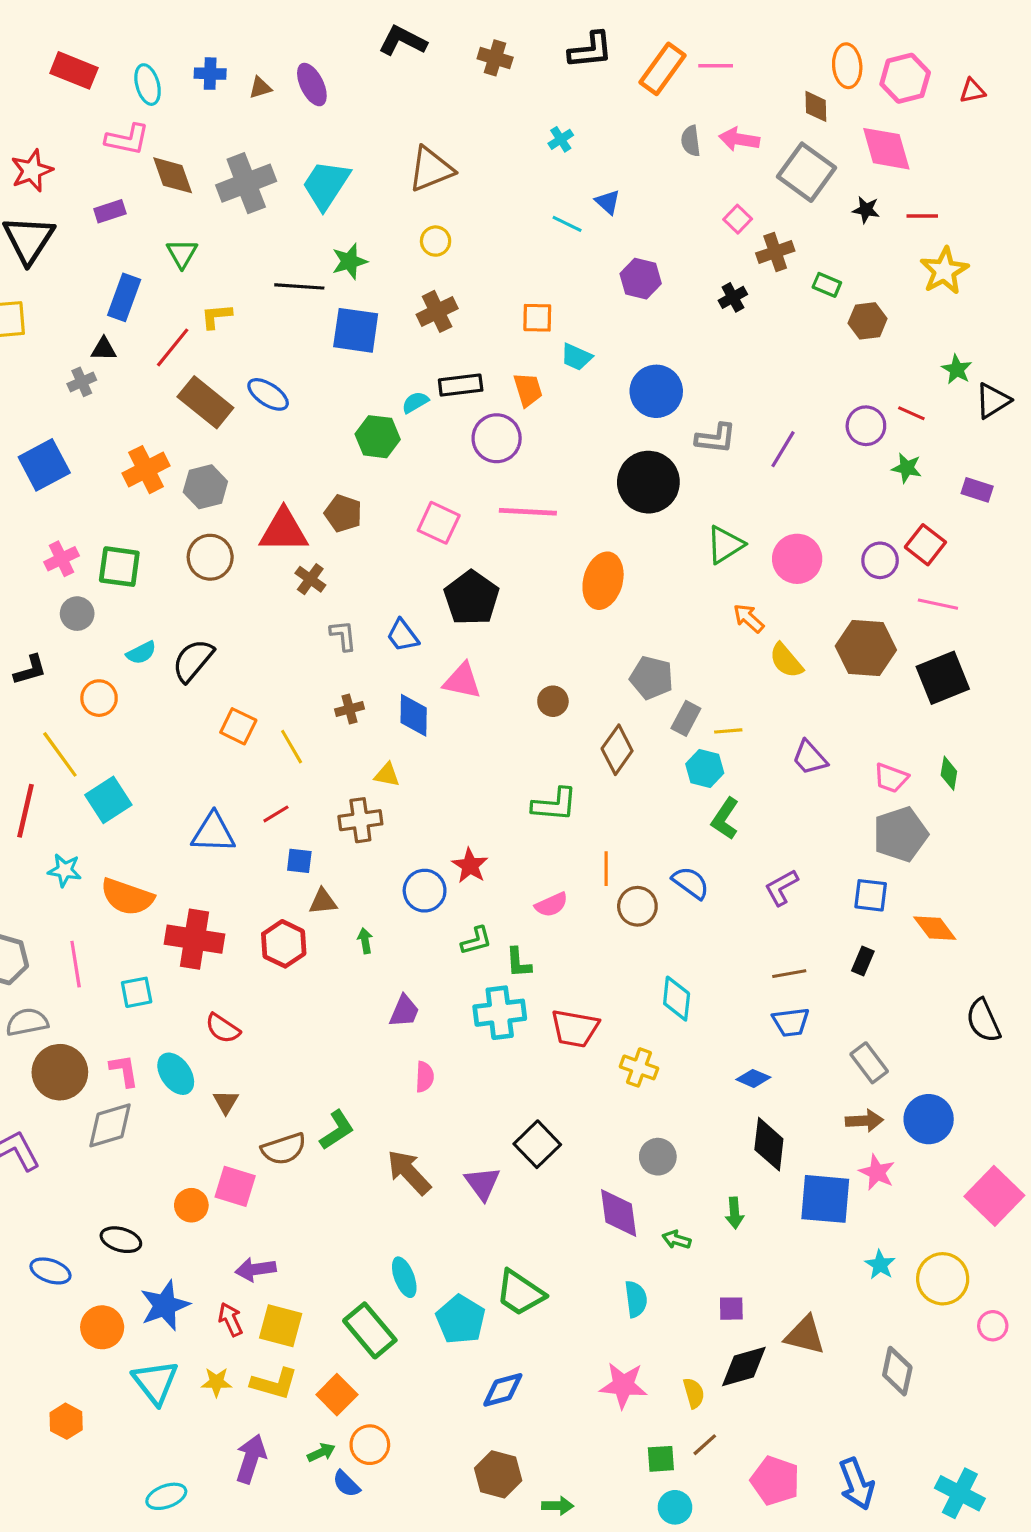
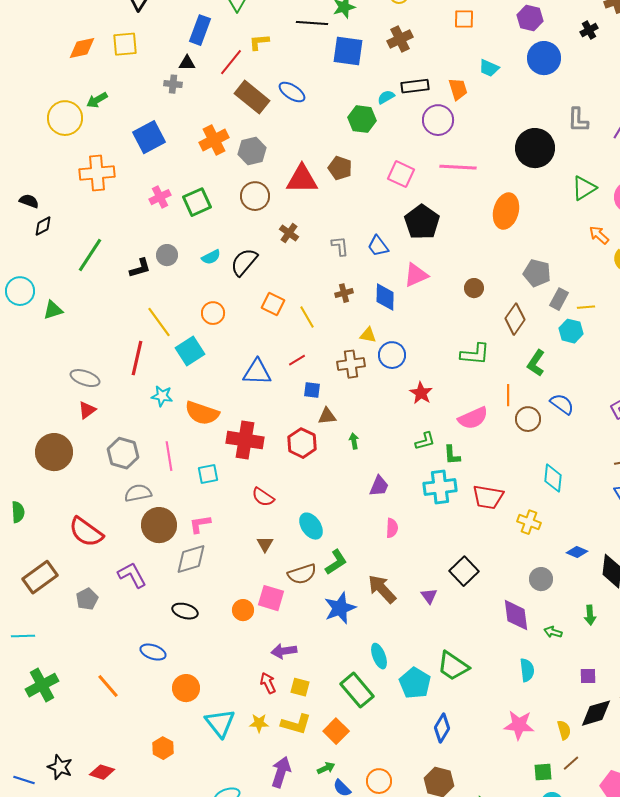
orange square: (537, 318) -> (464, 19), moved
gray cross: (82, 382) -> (173, 84), turned 30
blue circle: (656, 391) -> (544, 58), moved
gray L-shape: (716, 438) -> (578, 120), turned 84
green square: (119, 567) -> (197, 202), turned -32
brown cross: (310, 579) -> (289, 233), moved
gray circle: (77, 614) -> (167, 255), moved
pink triangle: (462, 681) -> (416, 275), turned -36
orange circle: (99, 698) -> (213, 313), moved
green L-shape: (725, 819) -> (536, 363), moved
blue circle: (425, 891) -> (392, 355), moved
pink semicircle: (551, 905) -> (473, 418), size x1.4
pink L-shape: (124, 1071) -> (200, 524), turned -90
cyan ellipse: (176, 1074) -> (311, 526), moved
blue diamond: (753, 1078) -> (577, 552), moved
purple triangle: (482, 1183) -> (429, 596), size x0.7
black ellipse: (121, 1240) -> (185, 611), moved
blue star: (165, 1305) -> (340, 608), moved
yellow square: (281, 1326) -> (300, 687), size x0.7
blue diamond: (503, 1390) -> (442, 728), turned -44
orange circle: (370, 1445) -> (379, 781), moved

